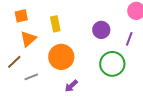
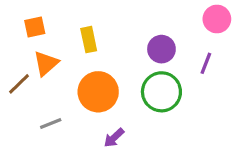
brown line: (14, 62) -> (19, 84), moved
green circle: (112, 64) -> (161, 92), moved

